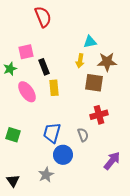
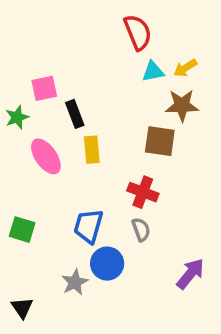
red semicircle: (43, 17) -> (138, 32), moved
yellow arrow: (80, 61) -> (185, 68), moved, turned 48
red cross: (99, 115) -> (143, 192), moved, turned 36
gray star: (46, 175) -> (75, 282), moved

